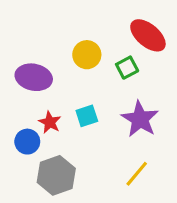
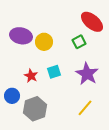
yellow circle: (87, 55) -> (44, 42), moved
purple ellipse: (34, 77) -> (21, 36), moved
blue circle: (27, 142) -> (12, 96), moved

